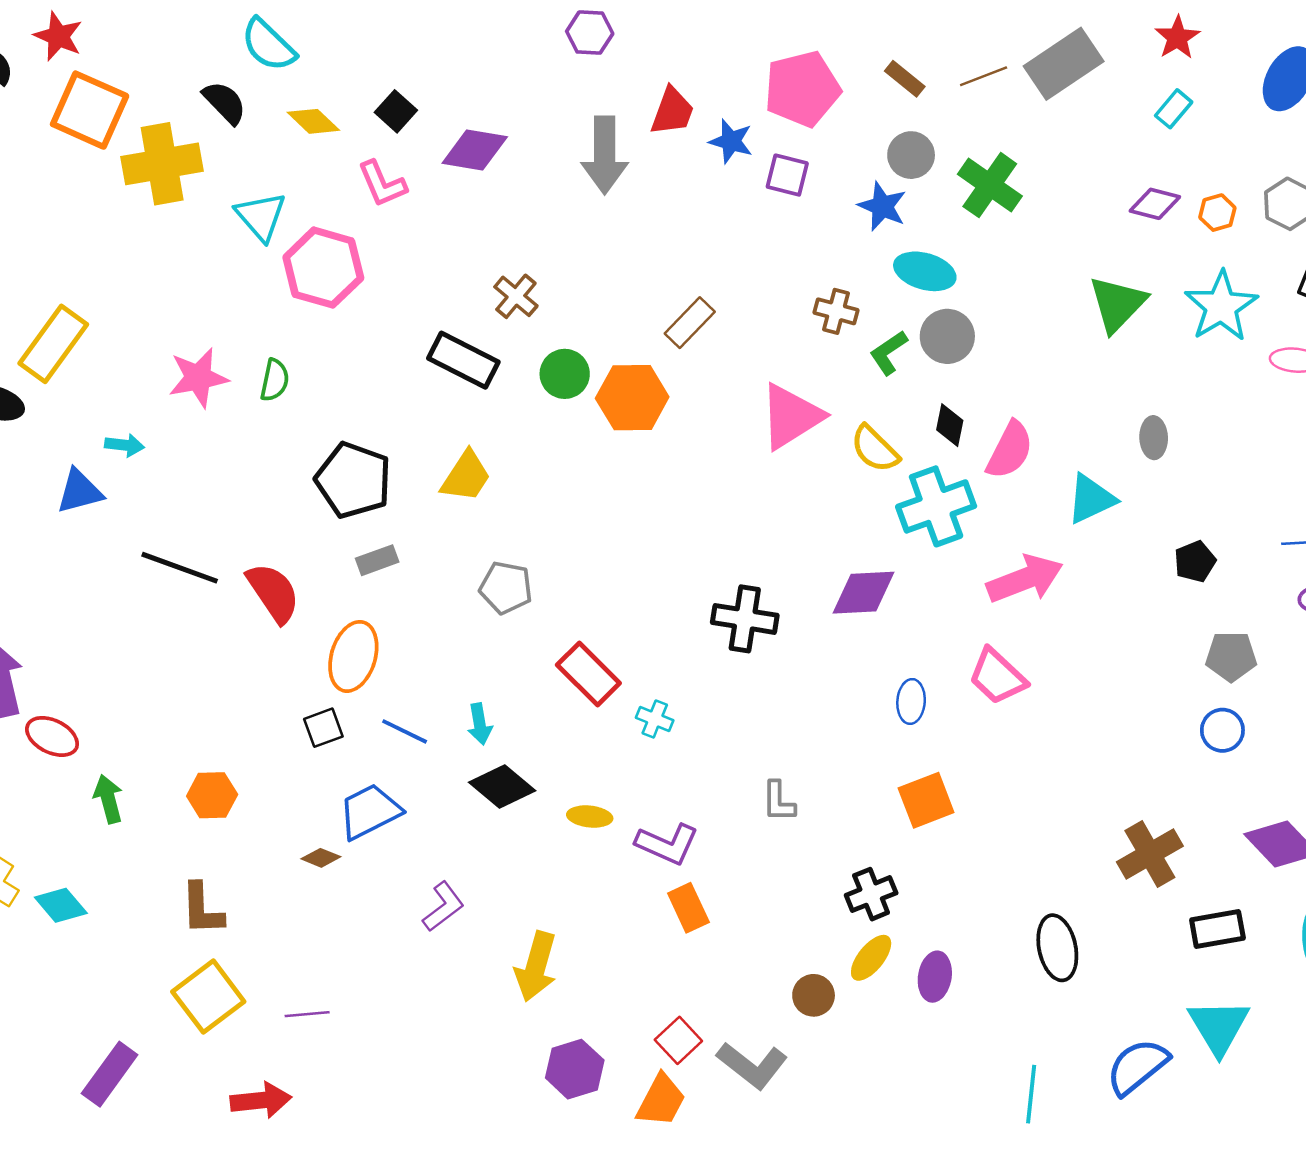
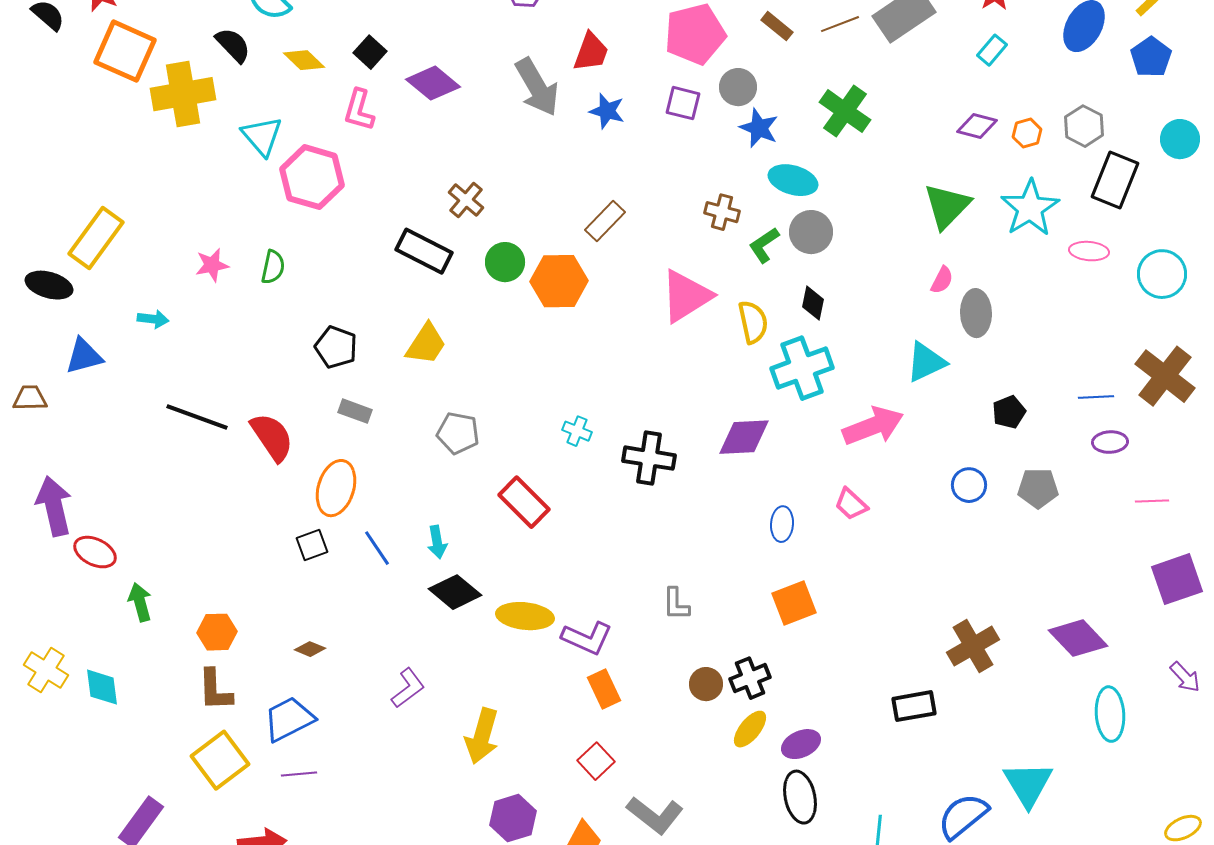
blue star: (731, 141) -> (607, 111), moved
purple diamond: (475, 150) -> (433, 83), turned 30
gray arrow: (605, 155) -> (537, 87), turned -30
gray circle: (911, 155) -> (738, 87), moved
pink L-shape: (382, 184) -> (359, 110), turned 39
pink star: (198, 378) -> (212, 265), size x0.7
gray ellipse: (1154, 438) -> (976, 313), size x1.4
yellow semicircle: (875, 449) -> (753, 322), turned -147
pink semicircle: (1010, 450) -> (942, 280), moved, size x0.6
black pentagon: (353, 480) -> (336, 347), size x0.7
blue triangle: (80, 491) -> (84, 356), moved
gray rectangle: (377, 560) -> (355, 411), turned 40
pink trapezoid: (997, 676) -> (851, 504), size x0.7
cyan cross: (655, 719) -> (577, 431), moved
blue circle: (1222, 730) -> (969, 485), moved
blue line: (405, 731) -> (377, 548), turned 30
orange hexagon: (212, 795) -> (217, 632), moved
blue trapezoid: (370, 812) -> (289, 719), moved
yellow ellipse: (590, 817) -> (525, 616), size x1.6
cyan diamond: (61, 905) -> (102, 687), turned 33
black rectangle: (1217, 929) -> (914, 706), moved
black ellipse: (1057, 948) -> (800, 797), moved
purple ellipse: (935, 977) -> (801, 744), turned 57
brown circle: (814, 995) -> (706, 684), moved
red square: (678, 1040) -> (596, 761), moved

